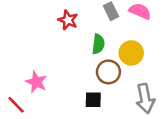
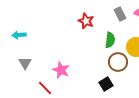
black square: (93, 100) -> (106, 84), turned -32

